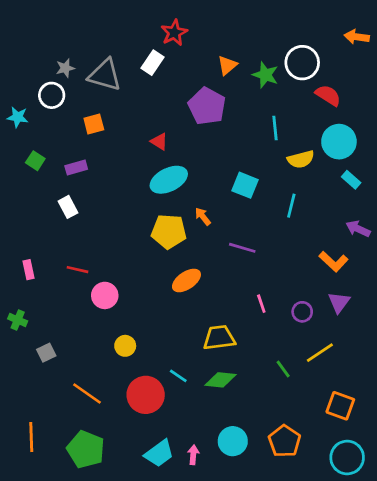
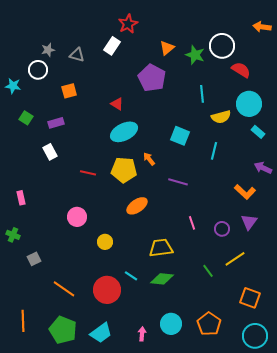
gray triangle: (105, 75) -> (77, 55), size x0.6
red line: (78, 270) -> (88, 173), moved
yellow circle: (125, 346) -> (105, 242), moved
cyan trapezoid: (159, 453) -> (101, 333), moved

